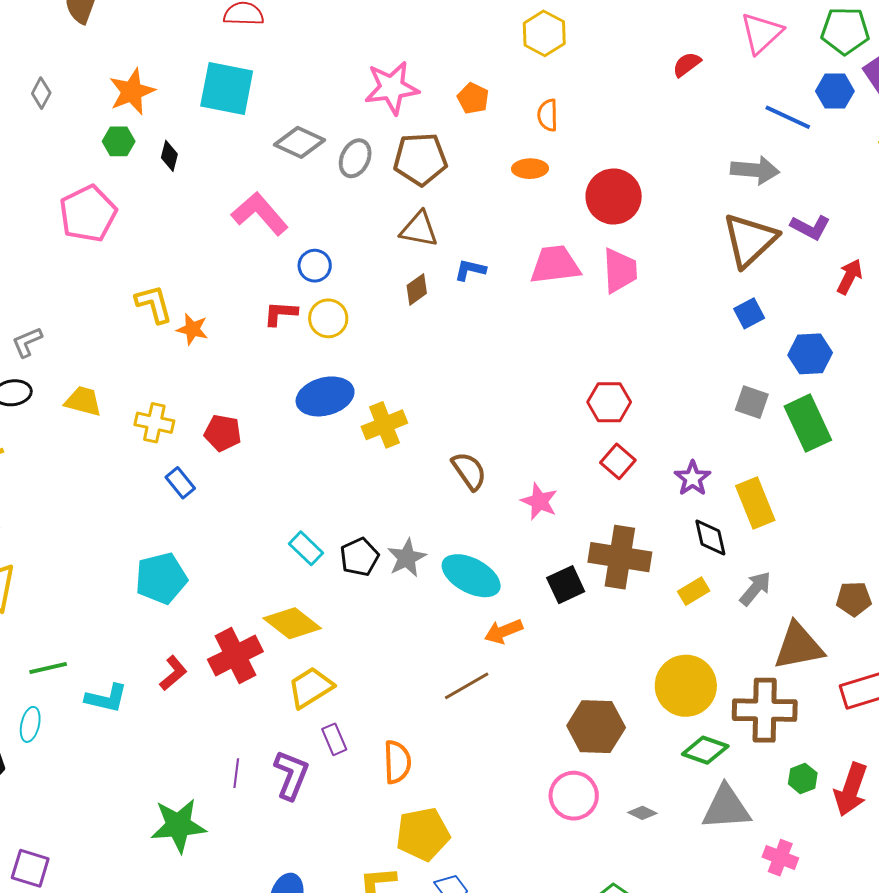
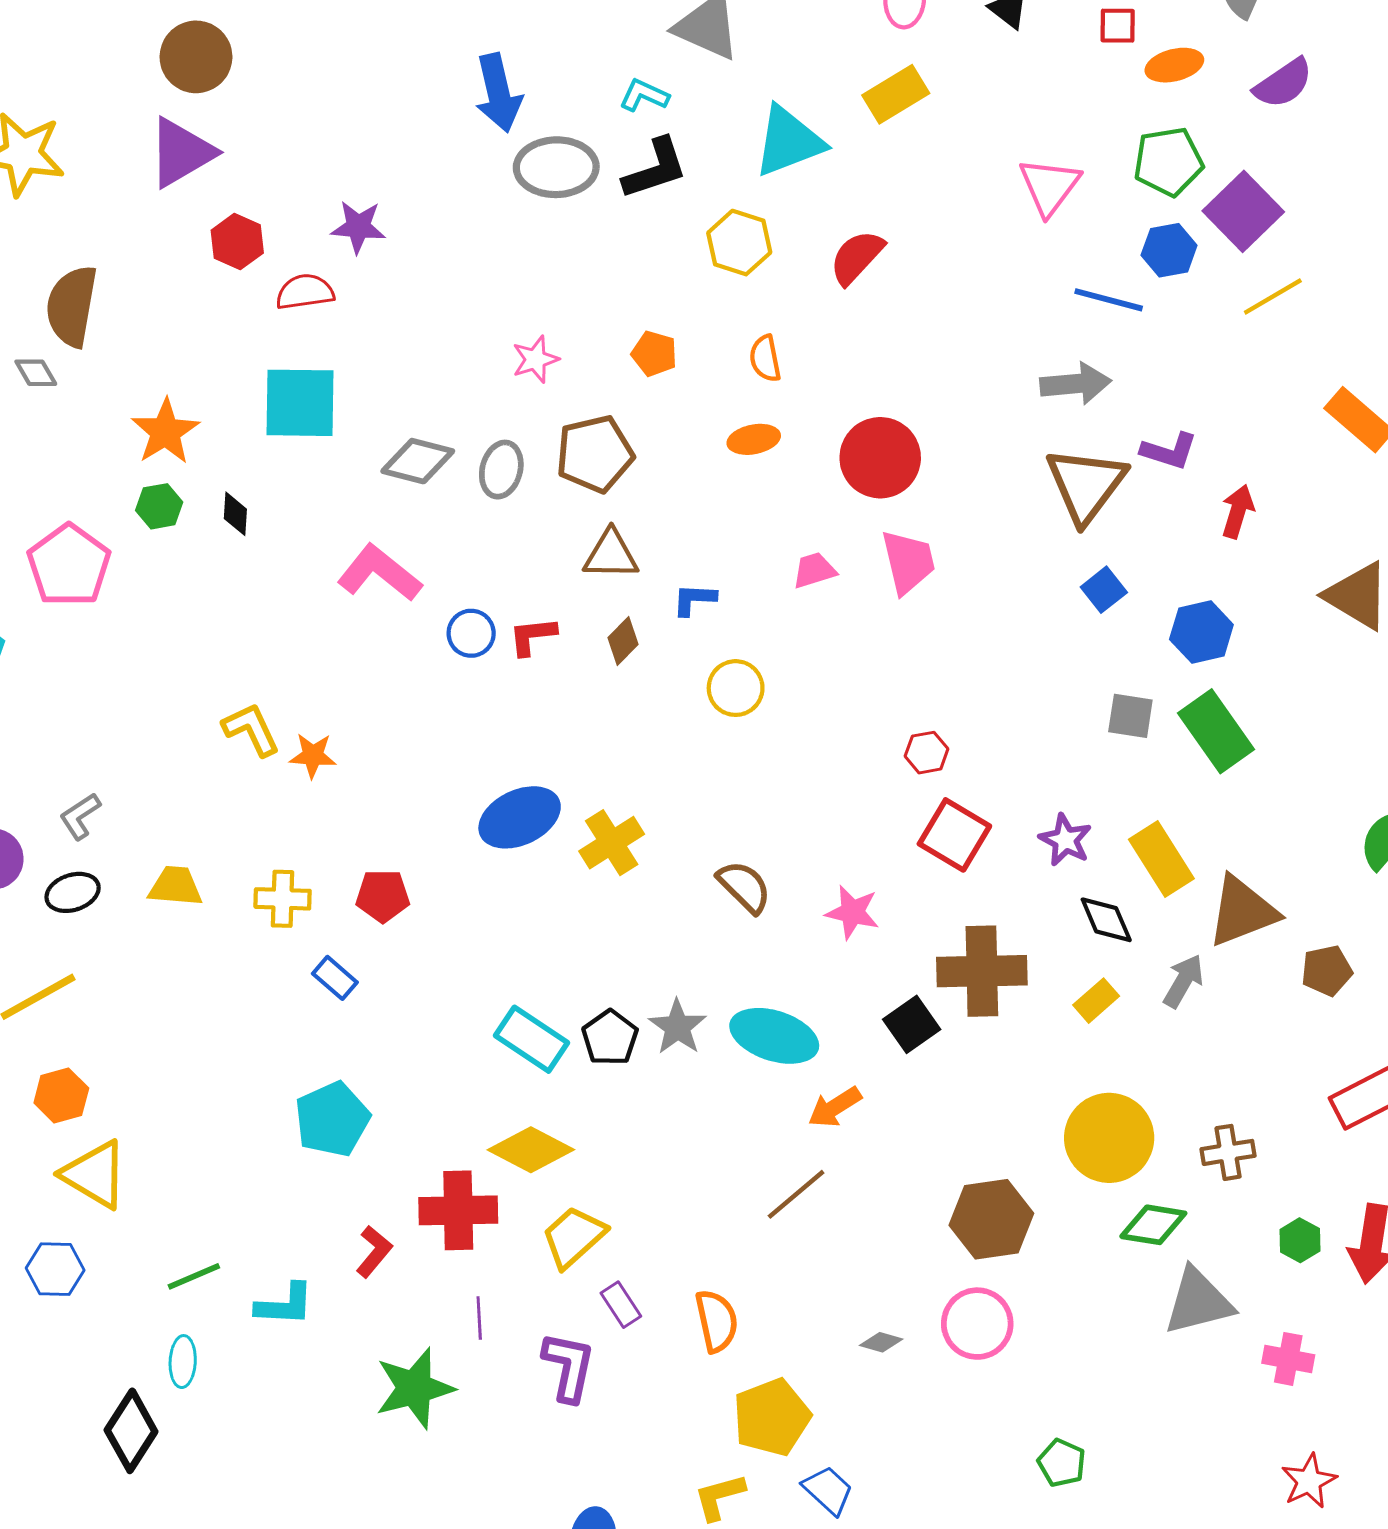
red semicircle: (687, 64) -> (857, 257), moved, size x1.4
pink star: (392, 88) -> (535, 359), size x0.6
gray diamond: (41, 93) -> (36, 373), moved, turned -48
pink pentagon: (88, 214) -> (69, 565), moved
pink trapezoid: (555, 265) -> (814, 570), size x0.6
red L-shape: (280, 313) -> (532, 636), moved
yellow circle: (328, 318) -> (736, 688), moved
red hexagon: (609, 402) -> (927, 753), size x0.7
red square: (618, 461) -> (954, 835), size x1.4
cyan rectangle: (306, 548) -> (531, 1039), size x1.4
brown triangle: (799, 646) -> (1242, 911), moved
red cross: (235, 655) -> (458, 1210), turned 36
brown cross: (765, 710) -> (1228, 1152), size x0.6
purple line: (236, 773) -> (479, 1318), moved
gray diamond: (642, 813) -> (881, 1342), moved
green star: (178, 825) -> (415, 1388), moved

